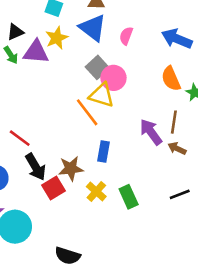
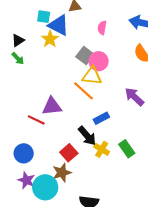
blue triangle: (93, 28) -> (59, 25), moved
purple triangle: (36, 52) -> (52, 106), moved
blue rectangle: (104, 152) -> (101, 118), turned 63
black arrow: (36, 167) -> (87, 136), moved
brown star: (71, 168) -> (62, 173), moved

